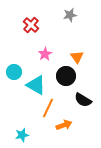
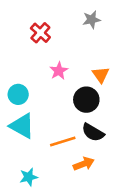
cyan triangle: (36, 85) -> (22, 126), moved
black semicircle: (83, 100) -> (93, 132), moved
orange line: (48, 108) -> (63, 142), turned 48

